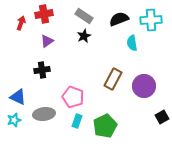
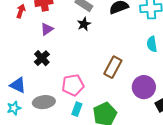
cyan semicircle: (132, 43) -> (152, 44), moved
black cross: (42, 70) -> (42, 58), turned -35
purple circle: (144, 86) -> (144, 87), moved
pink pentagon: (73, 97) -> (73, 85), turned -30

